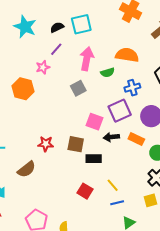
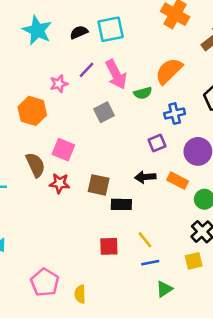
purple line: (56, 49) -> (87, 70), moved
orange semicircle: (127, 55) -> (169, 71), turned -55
pink arrow: (87, 59) -> (116, 74), turned 140
purple square: (120, 111) -> (157, 143), size x0.6
pink square: (95, 122) -> (63, 150), moved
brown semicircle: (27, 169) -> (35, 165), moved, turned -78
red square: (85, 191) -> (109, 246), turned -35

